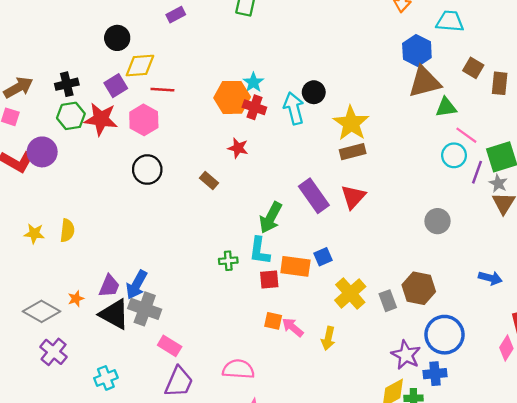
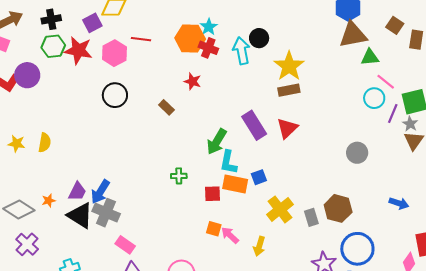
red line: (162, 90) -> (141, 39), moved
cyan L-shape: (259, 251) -> (228, 162), moved

